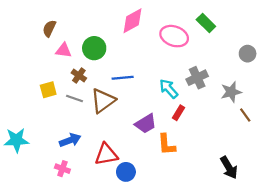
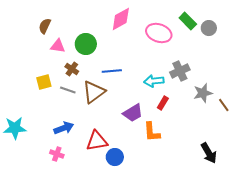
gray circle: (248, 54) -> (209, 28), moved
cyan arrow: (169, 89) -> (154, 81), turned -54
gray star: (231, 92) -> (203, 93), moved

